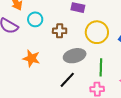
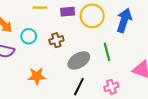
yellow circle: (97, 32) -> (92, 16), moved
green line: (101, 67) -> (107, 52), moved

